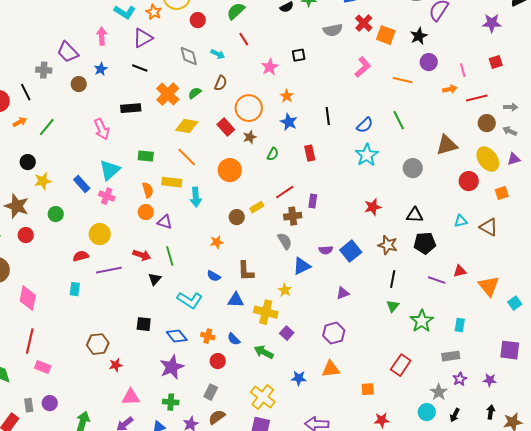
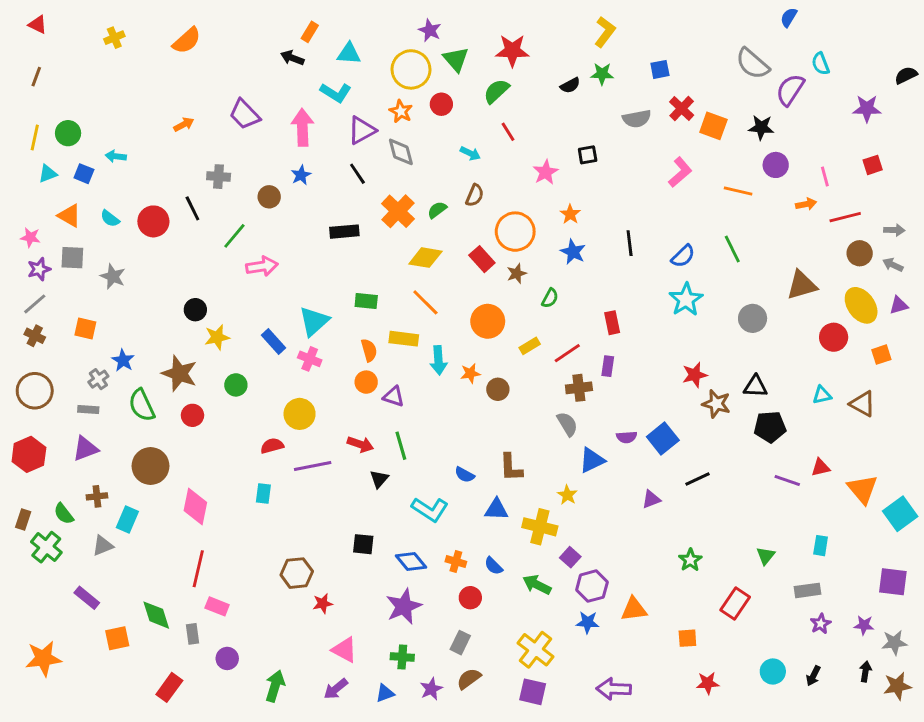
orange star: (154, 12) -> (401, 111), moved
pink arrow: (102, 36) -> (302, 127), size x1.4
black star: (419, 36) -> (761, 127), turned 30
purple trapezoid: (68, 52) -> (245, 114), moved
gray diamond: (189, 56) -> (401, 152), moved
black line: (140, 68) -> (357, 174), turned 35
orange arrow: (20, 122) -> (184, 124), moved
green line: (47, 127) -> (234, 236), moved
pink arrow: (102, 129) -> (262, 266), moved, turned -75
red rectangle: (310, 153) -> (612, 323), moved
yellow rectangle: (257, 207) -> (530, 346), moved
orange star: (217, 242) -> (470, 373), moved
brown star: (388, 245) -> (716, 404), moved
black line: (393, 279) -> (698, 479), moved, turned 54
cyan square: (515, 303) -> (900, 514), size x1.6
green triangle: (393, 306) -> (766, 556), moved
green star: (422, 321) -> (690, 560), moved, size x0.7
purple hexagon: (334, 333) -> (592, 586), moved
gray star: (439, 392) -> (894, 643), moved, turned 30
pink triangle: (131, 397) -> (344, 650), turned 30
gray rectangle: (29, 405) -> (192, 634), moved

